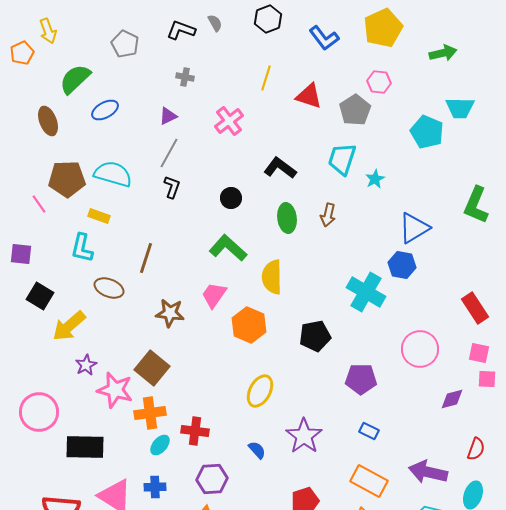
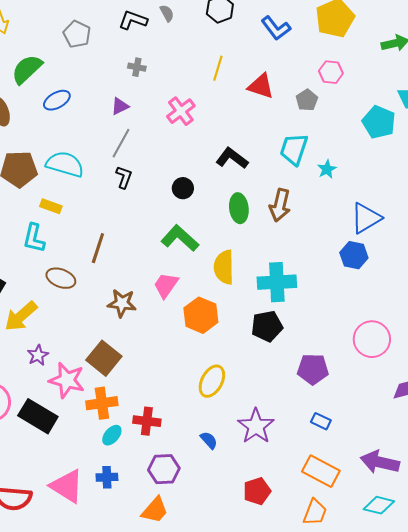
gray pentagon: (355, 110) -> (307, 100), size x0.7
brown arrow: (328, 215) -> (280, 205), size x1.4
cyan cross: (366, 292) -> (277, 282), moved, turned -33
black rectangle: (85, 447) -> (38, 416), moved, turned 30

